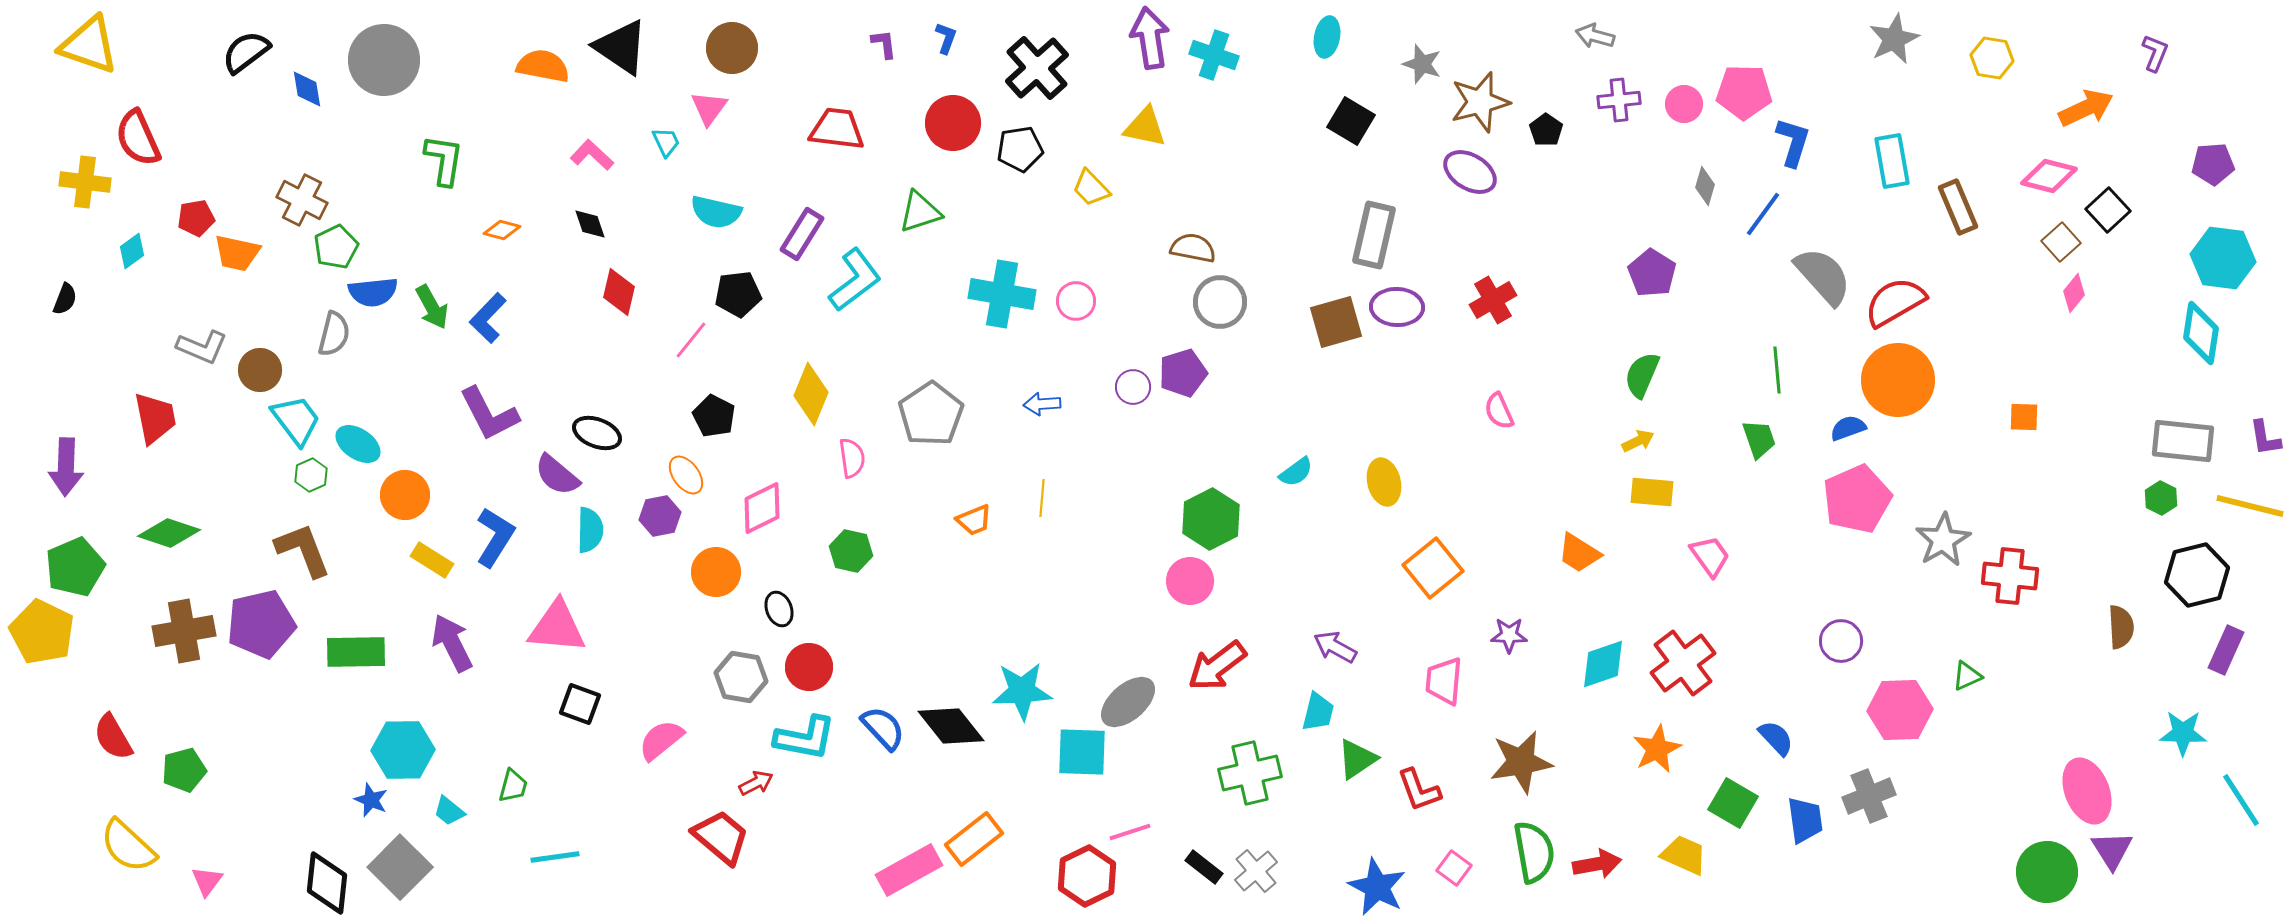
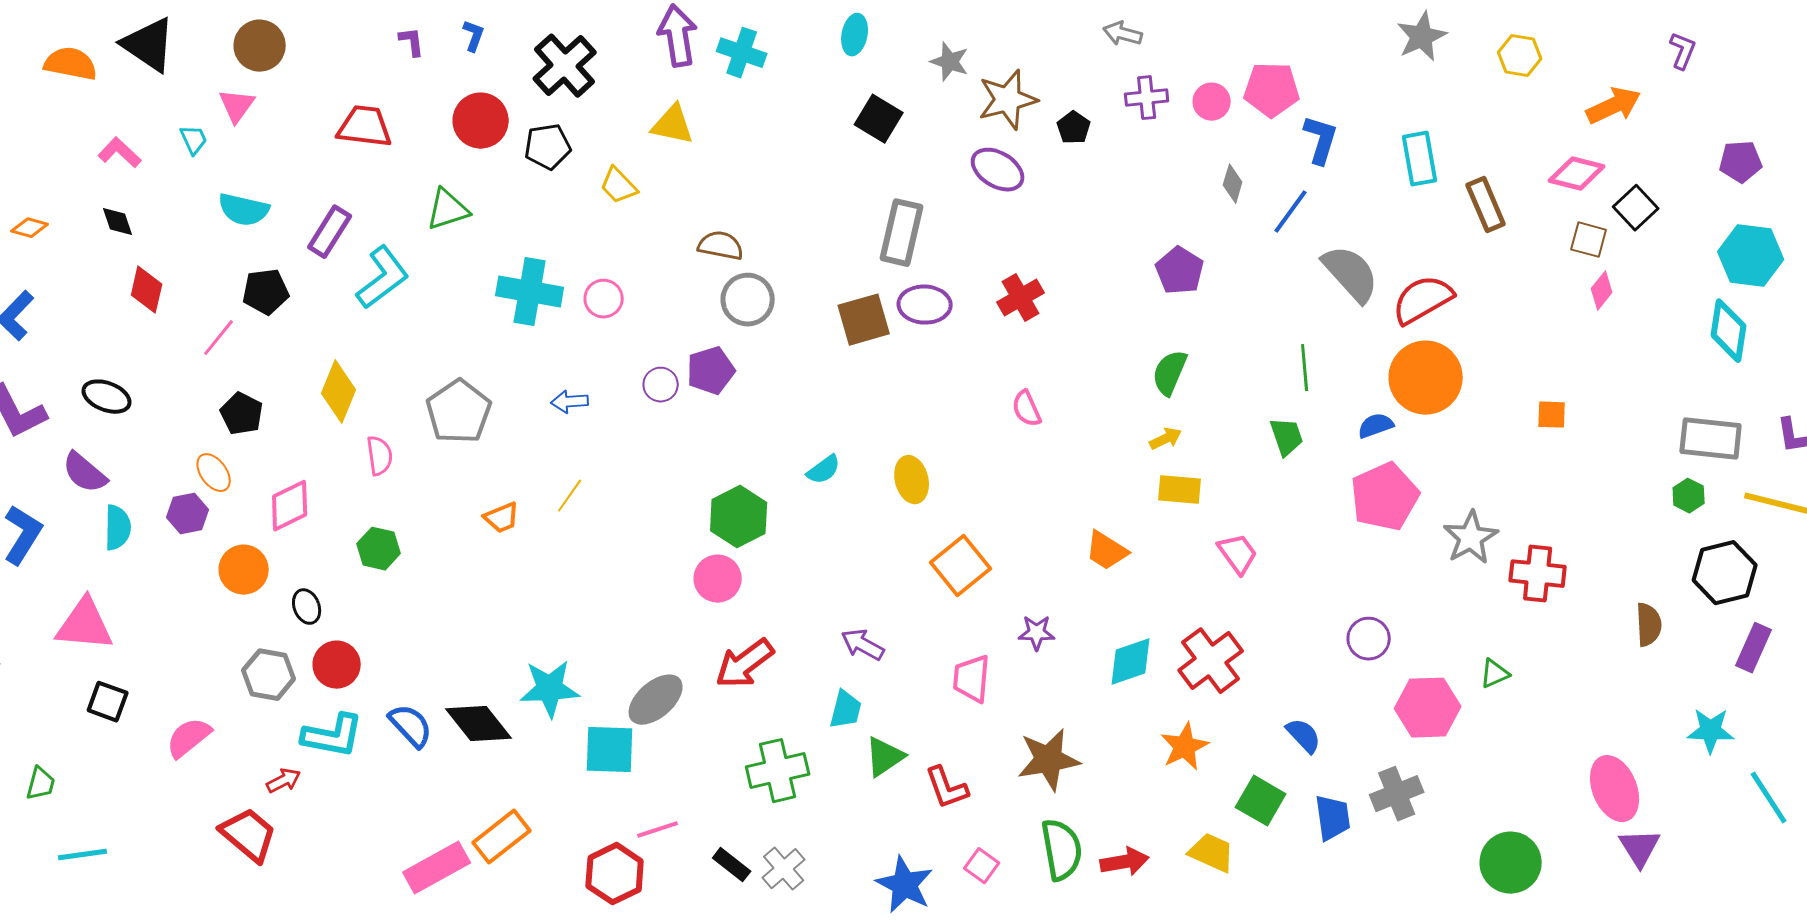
brown square: (2061, 242) -> (1589, 240), turned -33
black ellipse: (597, 433) -> (107, 397), moved
yellow line: (1042, 498) -> (570, 496), turned 30
green circle: (2047, 872) -> (1511, 863), moved

